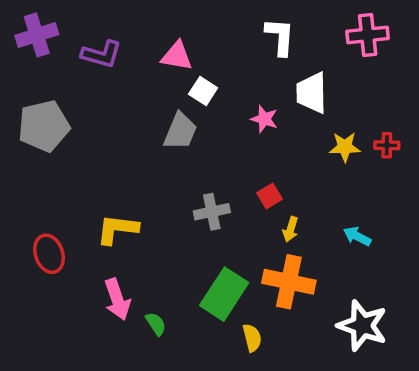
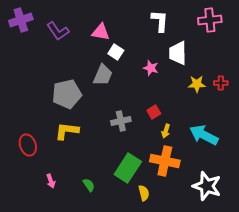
purple L-shape: (102, 54) -> (58, 31), turned 40
gray pentagon: (44, 126) -> (67, 94), moved
cyan arrow: (357, 236) -> (204, 135), size x1.8
pink arrow: (117, 299) -> (51, 181), moved, size x0.6

